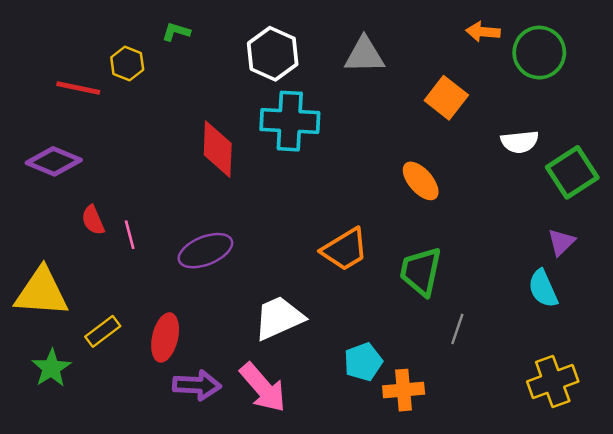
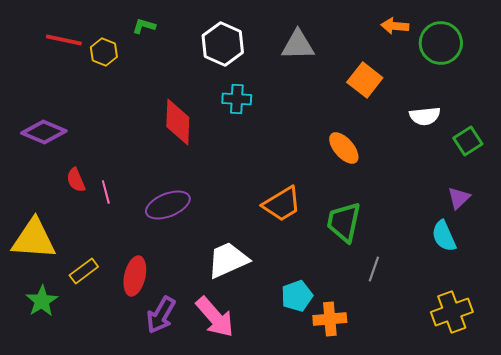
red line: (78, 88) -> (64, 40), moved
cyan cross: (290, 121) -> (237, 99), size x0.6
green square: (572, 172) -> (468, 141), size x0.7
purple arrow: (197, 385) -> (161, 315), turned 117

